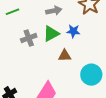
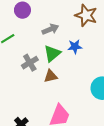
brown triangle: (65, 56) -> (51, 76), moved

